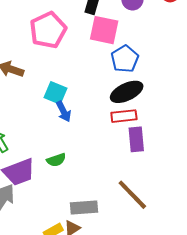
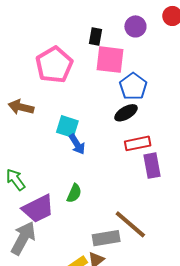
black ellipse: (127, 92) -> (126, 113), moved, size x0.7
green semicircle: (56, 160) -> (74, 193), turned -42
brown line: (132, 195) -> (130, 224), moved

